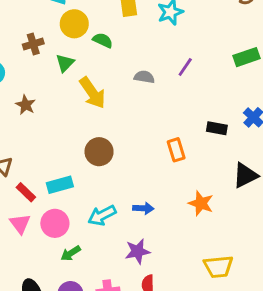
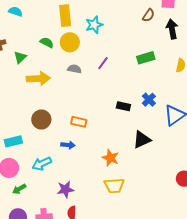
yellow circle: (74, 24) -> (70, 42), moved
yellow arrow: (92, 93) -> (38, 79), turned -60
orange rectangle: (176, 150) -> (79, 122), moved, turned -63
blue arrow: (143, 208) -> (68, 145), moved
yellow trapezoid: (218, 267) -> (114, 186), moved

